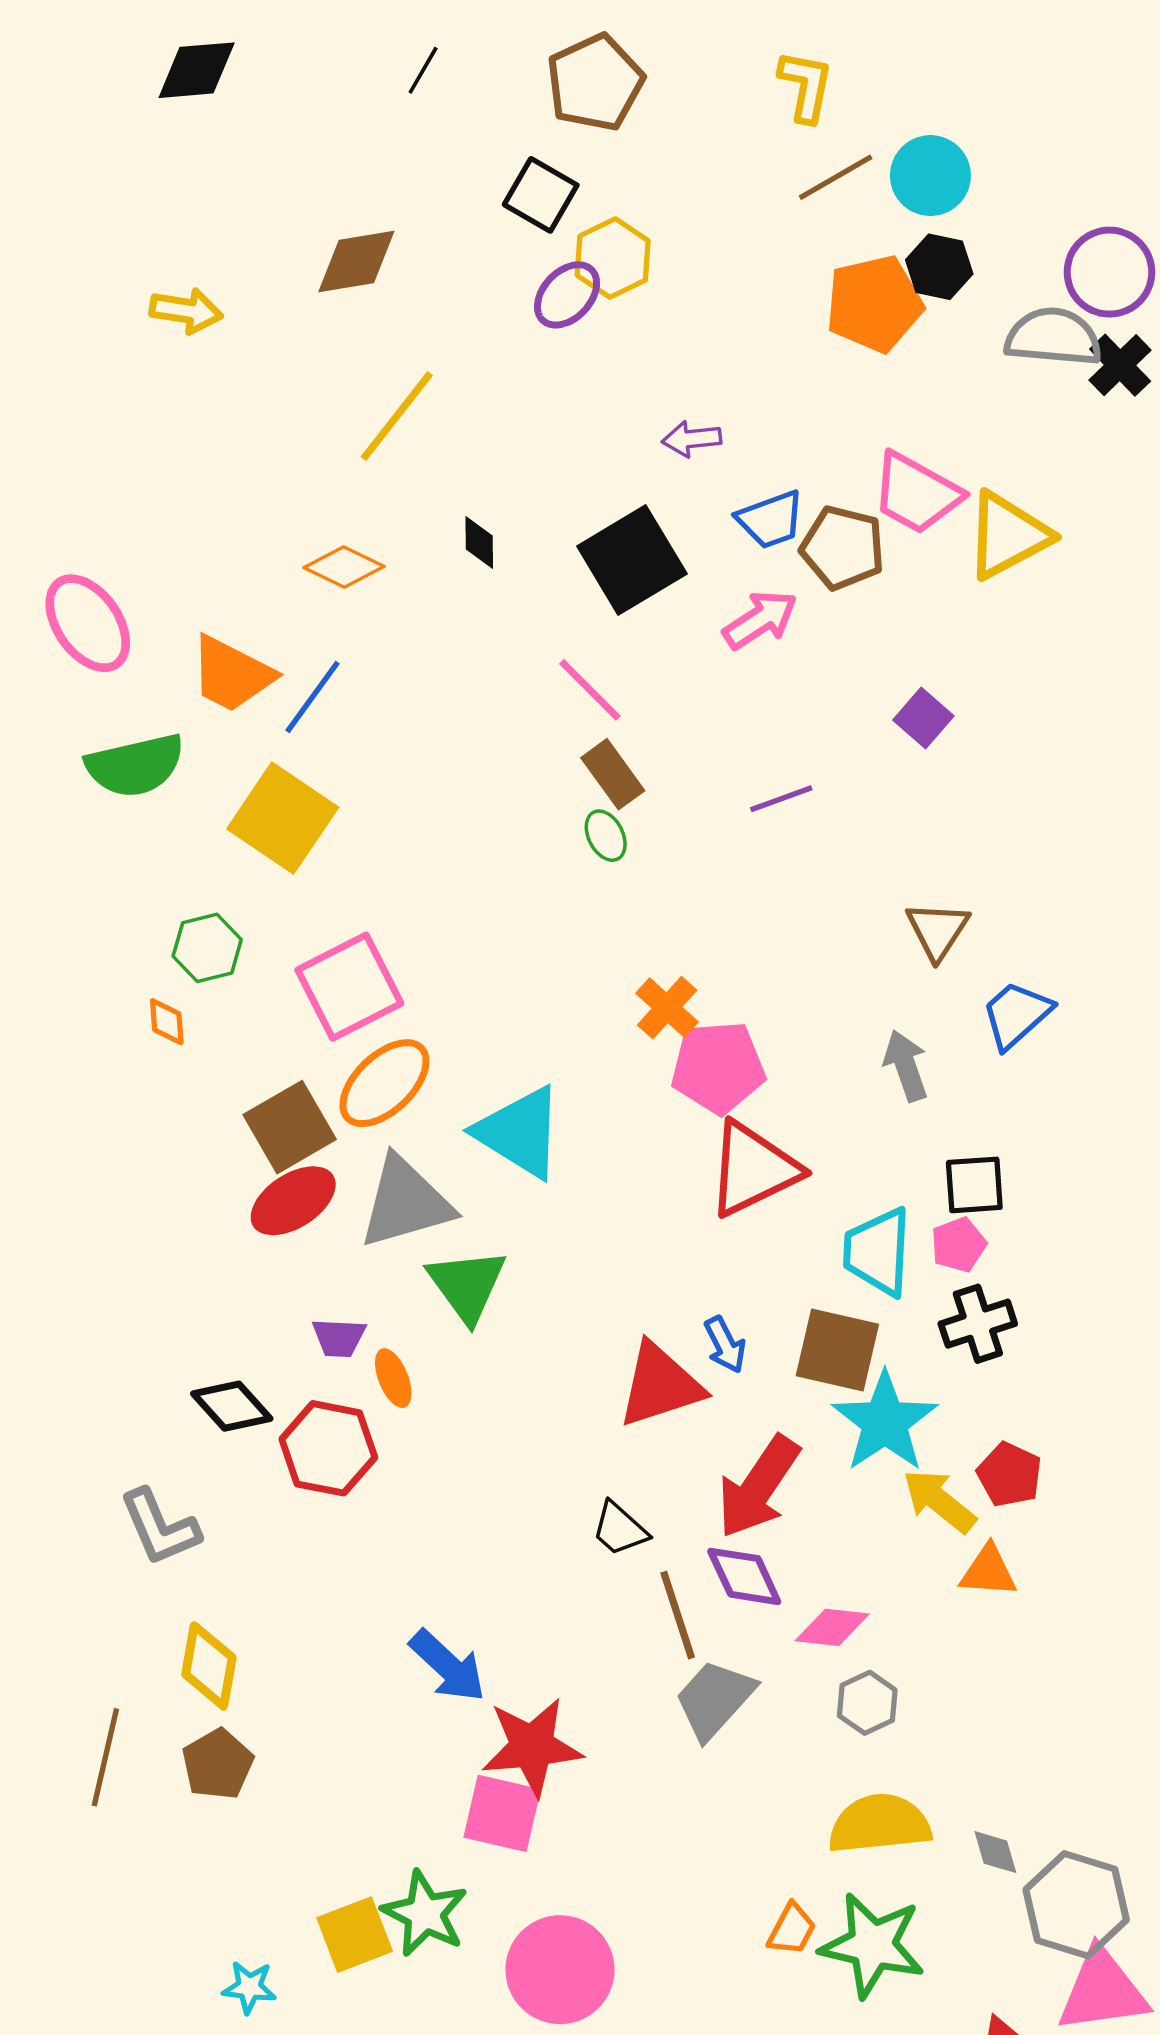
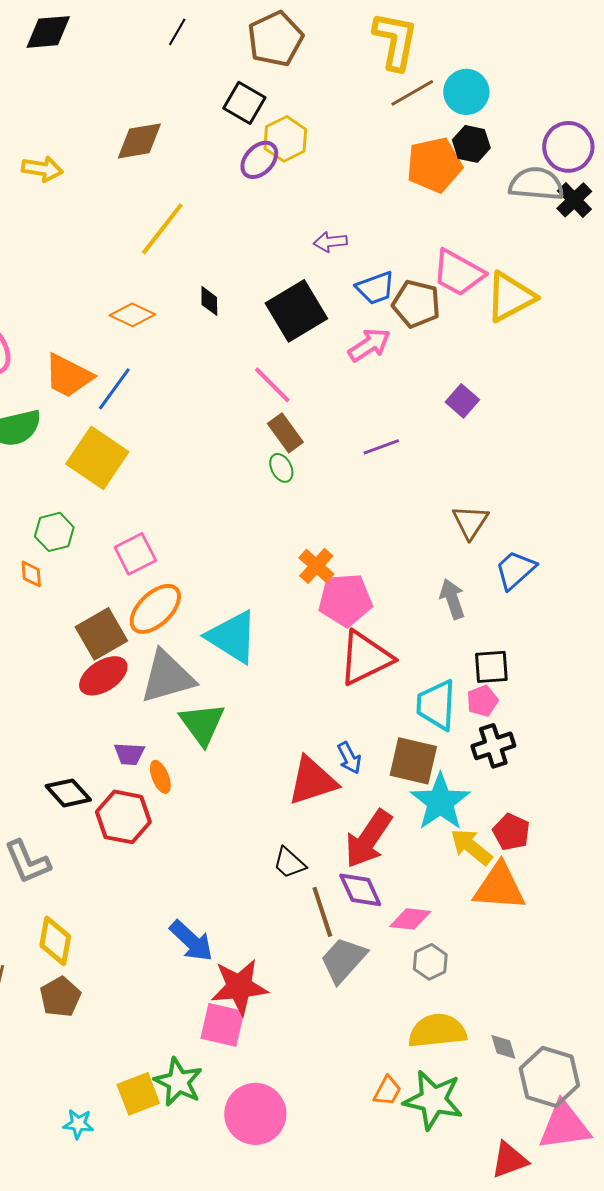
yellow L-shape: (806, 86) -> (395, 41), size x1.4
pink square: (349, 987) -> (135, 554), size x0.7
orange triangle: (988, 1571) -> (499, 887), size x1.6

